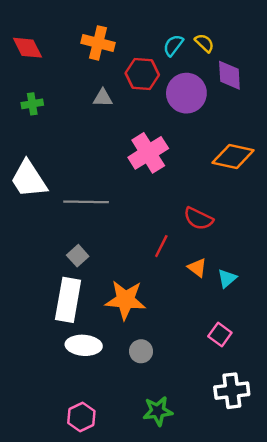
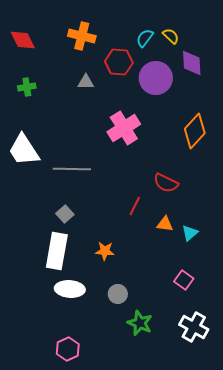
orange diamond: (233, 156) -> (195, 131), turned -60
orange triangle: (197, 268) -> (165, 224), turned -30
orange star: (125, 300) -> (105, 251), size x0.6
white cross: (232, 391) -> (194, 327), turned 36
green star: (158, 411) -> (140, 323), moved, turned 30

